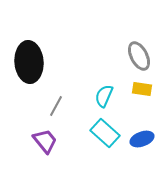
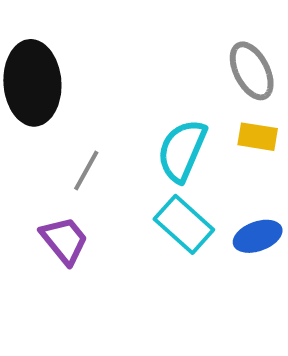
cyan semicircle: (104, 96) -> (182, 151), size x1.4

